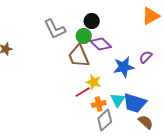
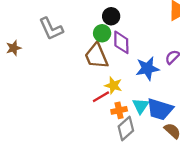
gray L-shape: (55, 29) -> (51, 29), moved
purple diamond: (101, 44) -> (121, 42), turned 45

